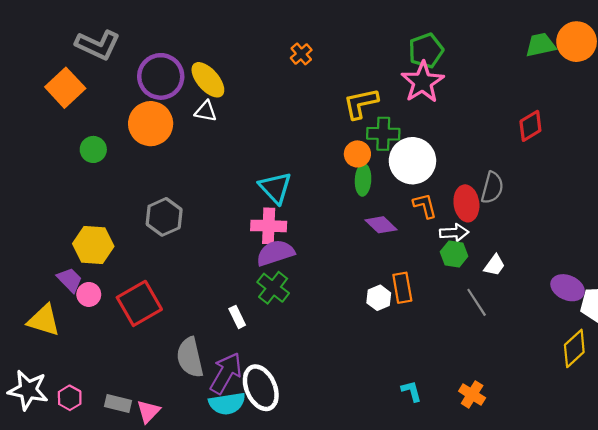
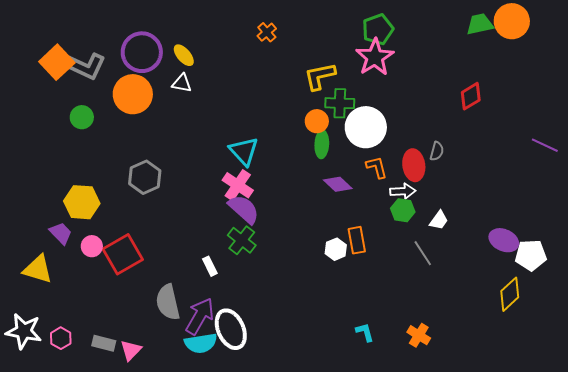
gray L-shape: (98, 45) -> (86, 66), moved
yellow ellipse: (208, 80) -> (184, 55), size x0.7
gray semicircle: (492, 188) -> (437, 151), size x0.7
pink cross: (269, 226) -> (238, 185), turned 32
purple semicircle: (275, 253) -> (244, 209), turned 60
pink circle: (89, 294) -> (92, 246), moved

